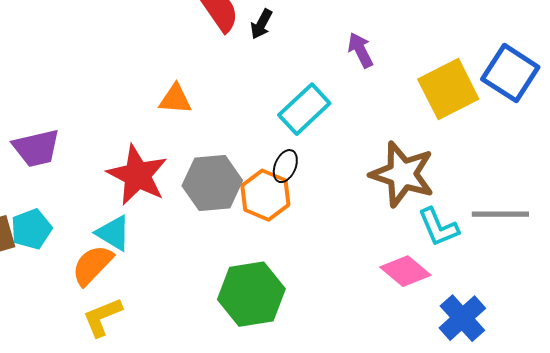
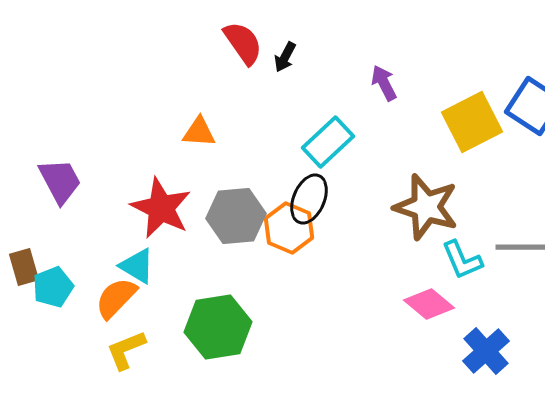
purple trapezoid: (36, 148) -> (60, 181), turned -105
black ellipse: (285, 166) -> (309, 199), size x1.5
cyan pentagon: (31, 229) -> (53, 287), moved
green hexagon: (251, 294) -> (218, 327), moved

